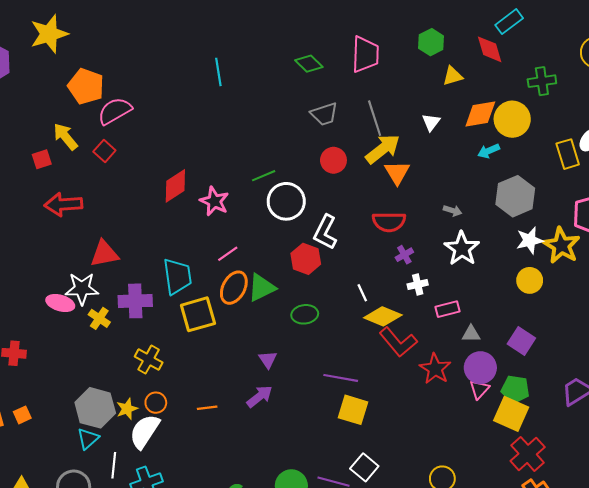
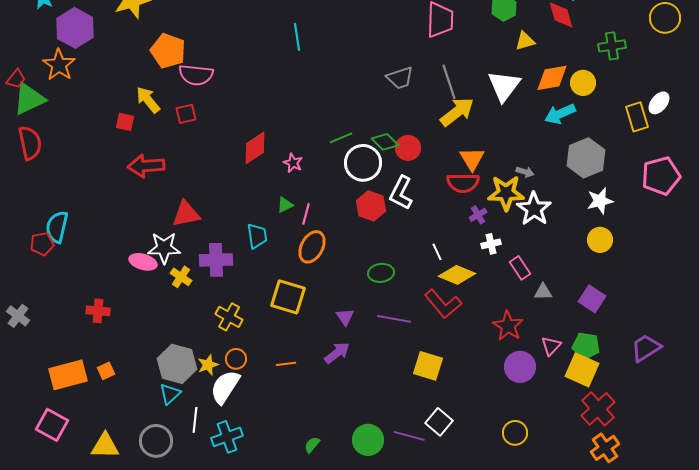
green diamond: (309, 64) -> (385, 142), moved
pink semicircle: (115, 111) -> (196, 75), turned -144
yellow circle: (512, 119) -> (583, 83), size x0.7
white triangle: (431, 122) -> (504, 86), size x1.8
red square: (104, 151) -> (186, 114), turned 35
cyan arrow: (489, 151) -> (560, 114), size x1.4
red square: (42, 159) -> (125, 122), turned 30
red circle: (333, 160) -> (408, 148), moved
orange triangle: (397, 173) -> (472, 159), moved
pink star: (214, 201) -> (293, 163), size x0.7
yellow star: (561, 245) -> (506, 193), moved, turned -30
pink line: (228, 254) -> (306, 214), turned -40
red hexagon: (306, 259) -> (371, 206), moved
cyan trapezoid: (177, 276) -> (257, 236), size x0.7
green triangle: (262, 288) -> (285, 205), moved, size x0.6
pink rectangle: (447, 309) -> (520, 268), turned 70
yellow square: (198, 314) -> (288, 297), moved, turned 33
red L-shape: (398, 342) -> (443, 304), moved
purple circle: (480, 368) -> (520, 367), moved
purple line: (341, 378) -> (394, 319), moved

